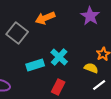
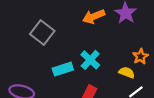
orange arrow: (45, 18) -> (94, 16), moved

